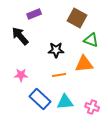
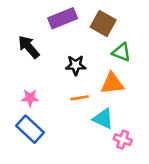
purple rectangle: (34, 14) -> (63, 18), moved, size x1.5
blue rectangle: (40, 99) -> (30, 129), moved
cyan triangle: (65, 102) -> (103, 119), moved, turned 30

